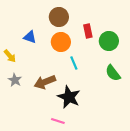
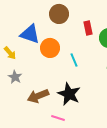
blue triangle: (30, 37) -> (30, 34), size x1.5
orange circle: (61, 42) -> (50, 48), moved
brown arrow: (45, 82) -> (38, 96), moved

